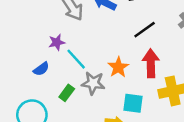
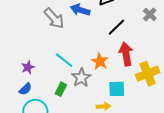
purple star: (57, 42) -> (28, 67), moved
blue semicircle: (41, 69) -> (25, 89), moved
gray star: (93, 83) -> (81, 78), turned -30

